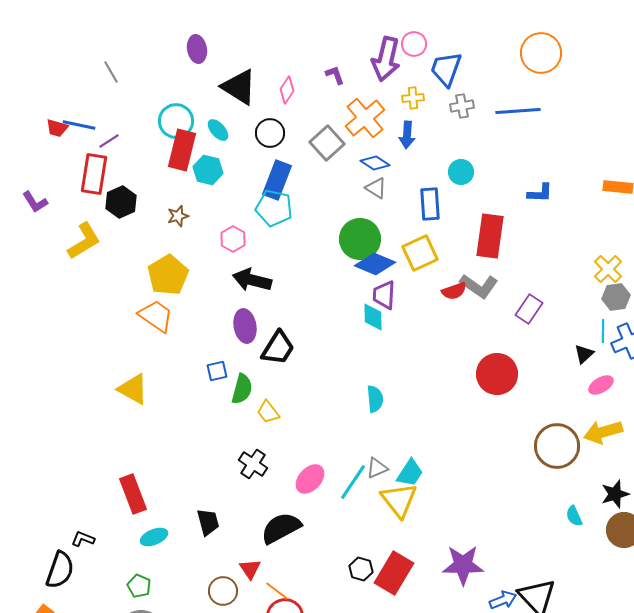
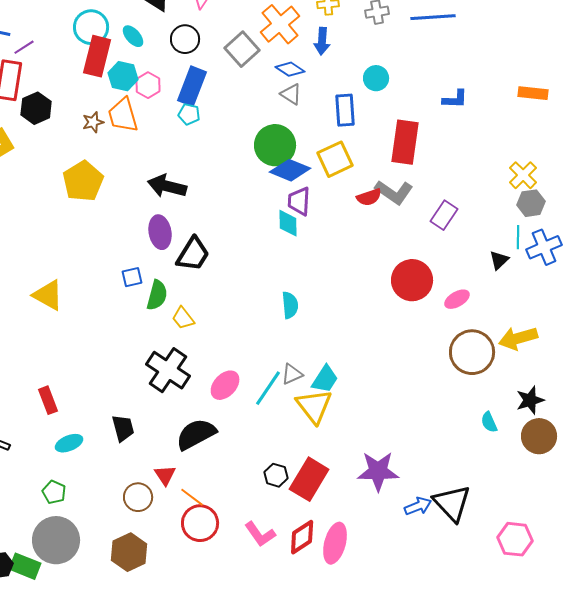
cyan pentagon: (274, 208) -> (189, 114), size x0.6
pink hexagon: (233, 239) -> (148, 85), moved
orange trapezoid: (156, 316) -> (123, 115), moved, turned -141
pink ellipse: (601, 385) -> (457, 299), moved
black cross: (253, 464) -> (168, 370), size x1.5
red rectangle: (133, 494) -> (48, 400), size x0.7

